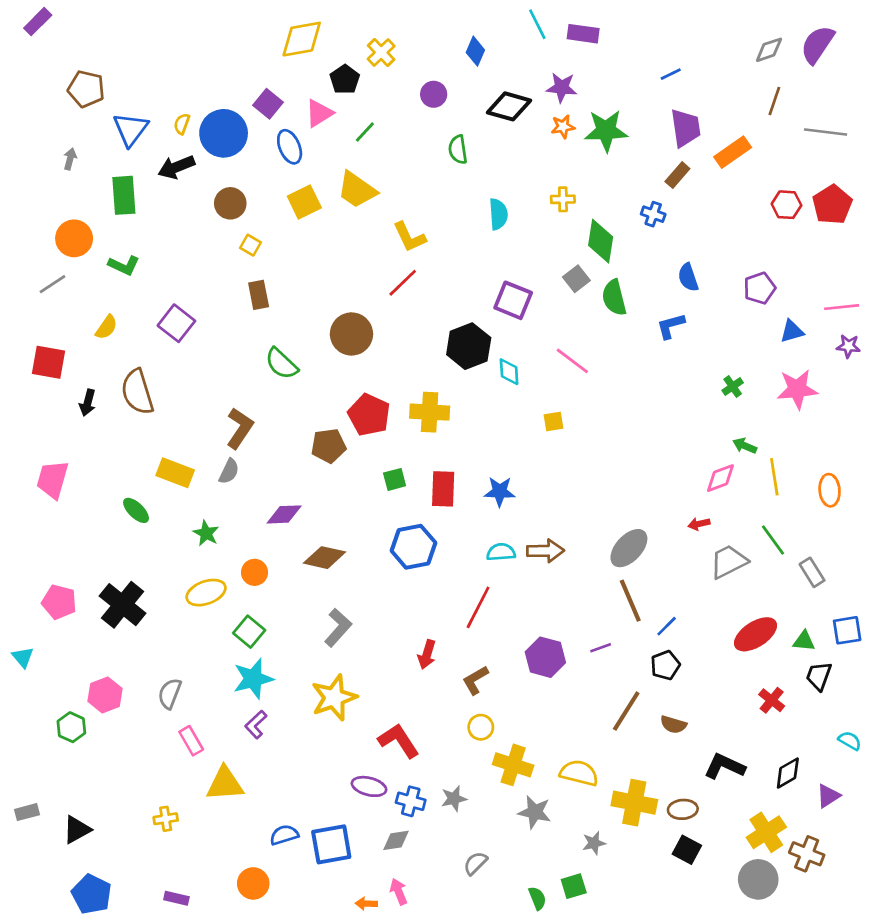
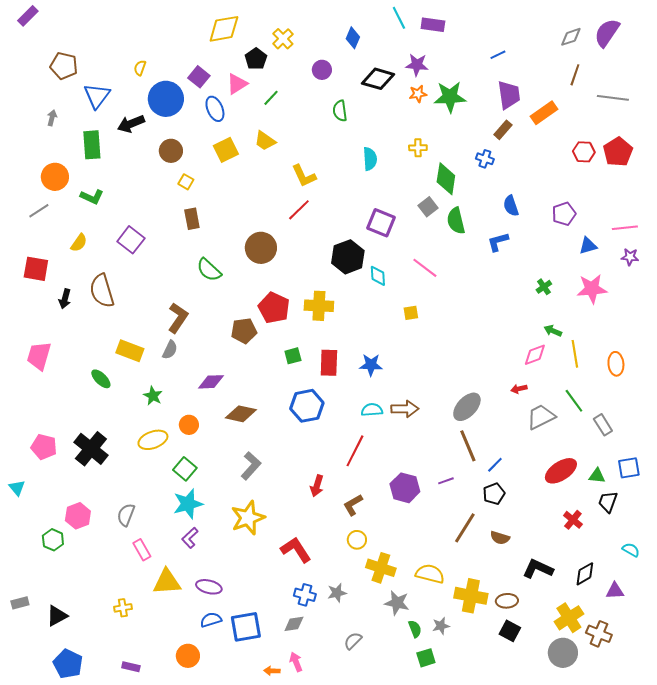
yellow semicircle: (182, 124) -> (140, 68), moved
yellow trapezoid: (357, 190) -> (265, 141), size x0.7
purple ellipse: (369, 786) -> (209, 587), moved
purple triangle: (828, 796) -> (615, 591), turned 30
green semicircle: (537, 898) -> (415, 629), moved

